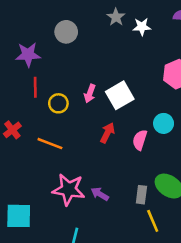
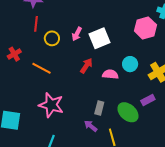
pink semicircle: (140, 140) -> (110, 74), turned 70
purple arrow: (100, 194) -> (91, 126), moved
gray rectangle: (141, 195) -> (99, 108), moved

